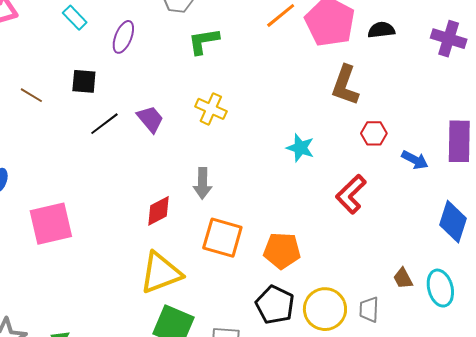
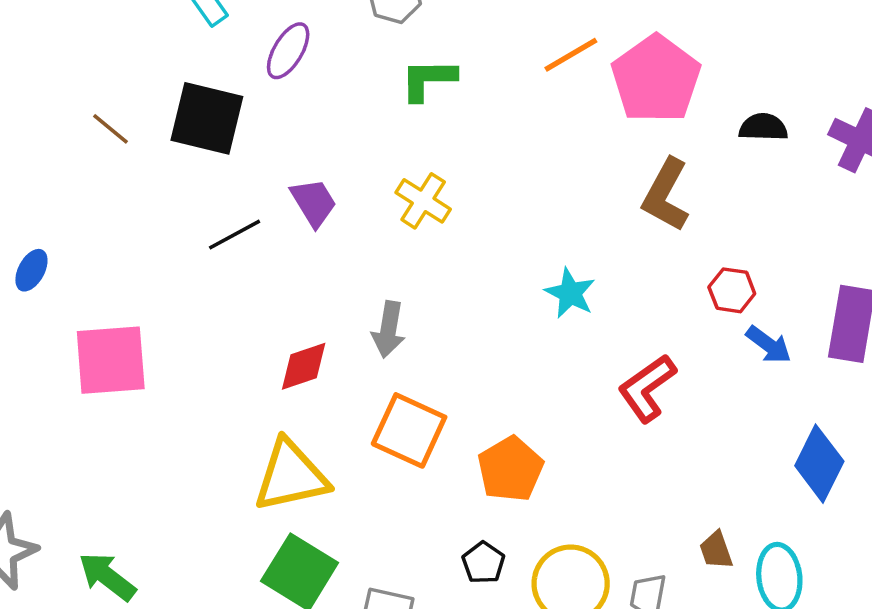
black semicircle: (381, 30) -> (763, 127), moved
black square: (84, 81) -> (207, 118), size x1.6
black line: (104, 124) -> (235, 235), moved
red hexagon: (374, 133) -> (732, 290), moved
orange pentagon: (282, 251) -> (510, 469), turned 30
black pentagon: (275, 305) -> (483, 563), size x0.6

